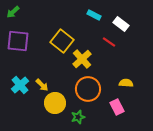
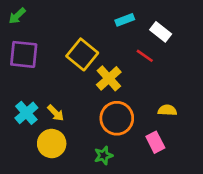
cyan rectangle: (94, 15) -> (125, 20), turned -48
yellow circle: (55, 103) -> (52, 144), moved

